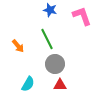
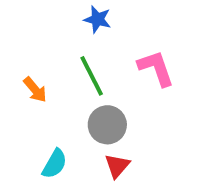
pink L-shape: (82, 16) -> (156, 68), moved
red triangle: (60, 85) -> (117, 166), turned -48

